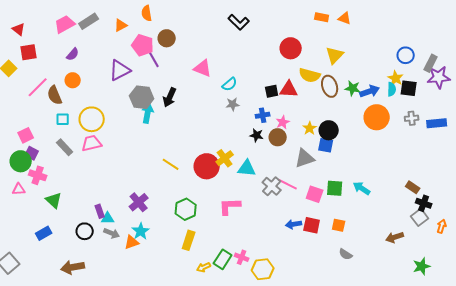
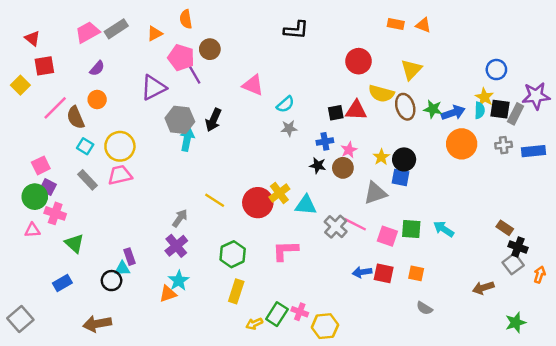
black L-shape: (239, 22) -> (296, 30), turned -40
gray rectangle: (431, 63) -> (516, 114), moved
cyan square: (63, 119) -> (85, 146), turned 32
cyan triangle: (108, 218) -> (122, 269), moved
gray arrow: (112, 233) -> (180, 218), moved, turned -77

